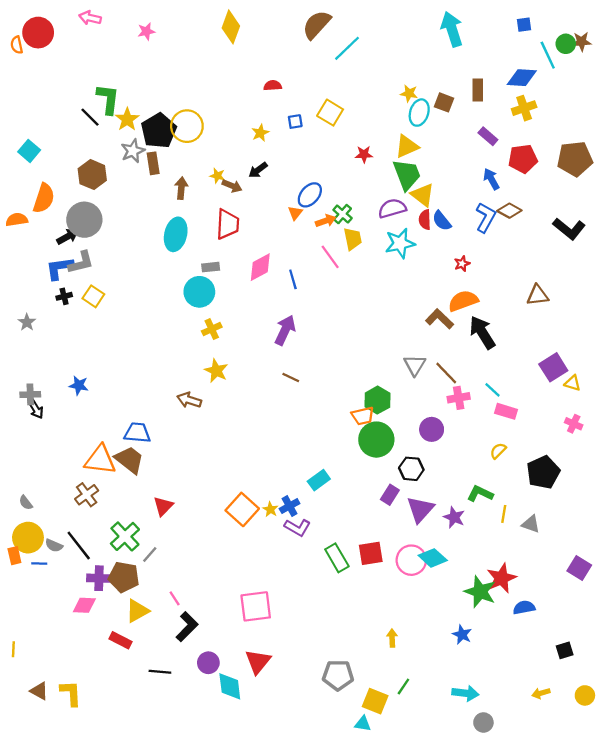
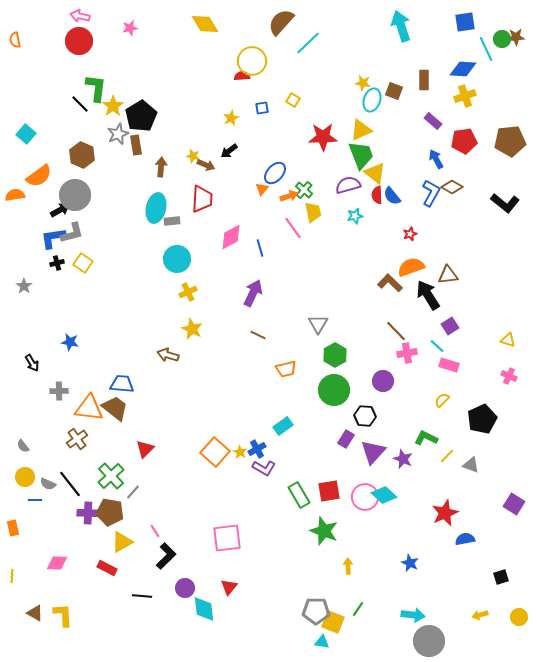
blue square: (524, 25) -> (465, 22), size x1.5
yellow diamond: (231, 27) -> (205, 24), turned -52
red circle: (38, 33) -> (79, 41), moved
yellow square: (330, 113) -> (293, 100), size x0.6
yellow circle: (187, 126) -> (252, 61), moved
red star: (364, 154) -> (323, 137), size x1.8
orange semicircle: (44, 198) -> (39, 176), turned 36
cyan star: (400, 243) -> (355, 216), size x0.6
gray rectangle: (211, 267) -> (172, 221), moved
brown triangle: (538, 295) -> (448, 275), moved
gray triangle: (415, 365) -> (318, 324), moved
purple square: (553, 367) -> (450, 326), moved, size x0.7
gray cross: (30, 394) -> (59, 391), moved
orange trapezoid: (363, 416) -> (286, 369), moved
yellow line: (504, 514) -> (447, 456), turned 35
yellow circle: (28, 538) -> (25, 477), size x0.7
orange rectangle: (14, 556) -> (13, 528), moved
green star: (480, 592) -> (324, 531), moved
pink diamond: (84, 605) -> (57, 563), moved
red triangle: (258, 662) -> (229, 587), size x0.7
gray pentagon: (338, 675) -> (316, 611), moved
gray circle: (483, 722) -> (429, 641), size x1.8

